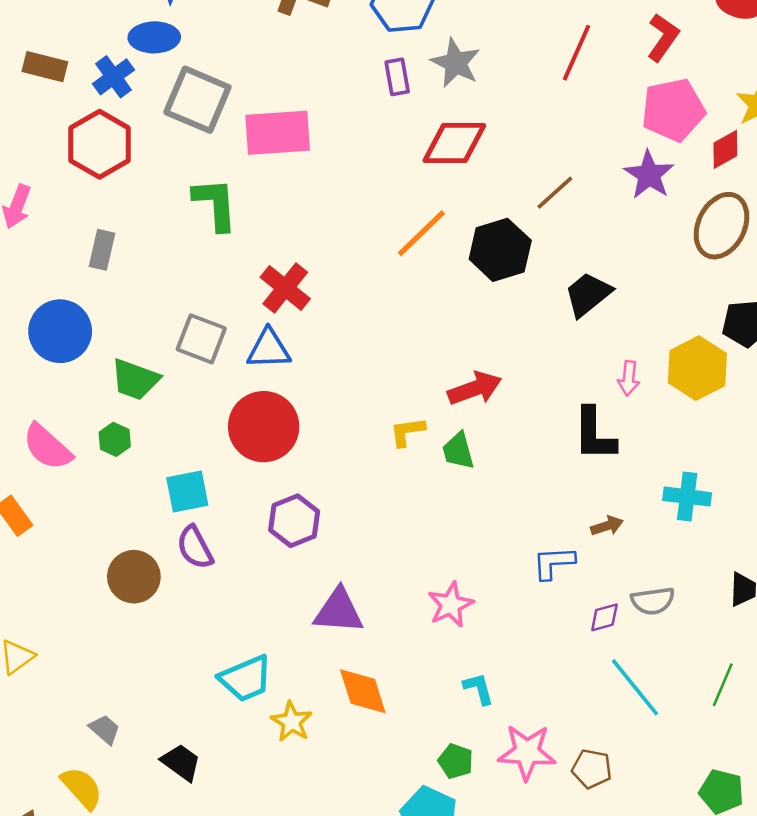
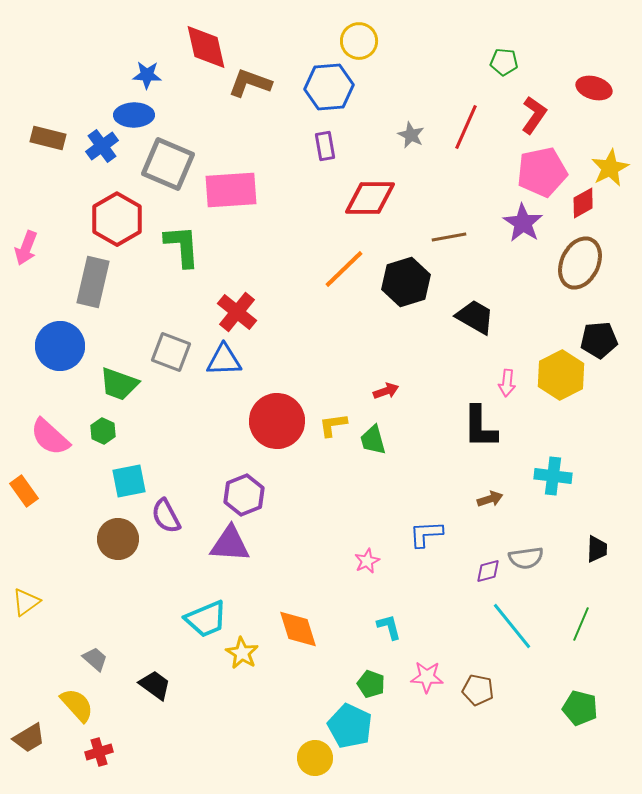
gray star: (456, 63) -> (411, 135), moved, size x0.7
red hexagon: (100, 144) -> (117, 219), moved
brown line: (555, 193) -> (449, 237), turned 32
gray rectangle: (102, 250) -> (93, 282), size x1.6
black trapezoid: (588, 294) -> (475, 317), turned 69
red arrow: (475, 388) -> (386, 391), size x0.6
red circle: (264, 427) -> (277, 421), moved
cyan square: (187, 491) -> (129, 481), moved
blue L-shape: (554, 563) -> (426, 534), moved
pink star: (451, 605) -> (367, 561), size x0.7
purple triangle: (339, 611) -> (230, 544), moved
pink star: (527, 752) -> (427, 677), size x0.7

